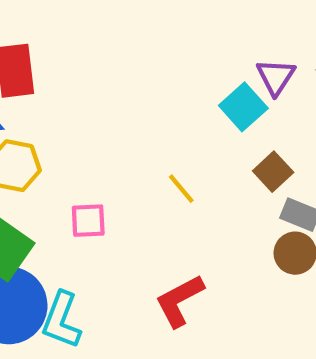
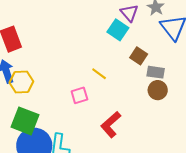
pink square: (88, 221) -> (79, 95), moved

